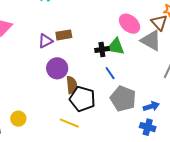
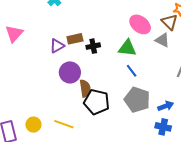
gray triangle: (151, 40) -> (162, 40), size x0.7
black cross: (102, 49) -> (93, 46), moved
blue line: (110, 73) -> (132, 71), moved
yellow line: (69, 123) -> (64, 124), moved

